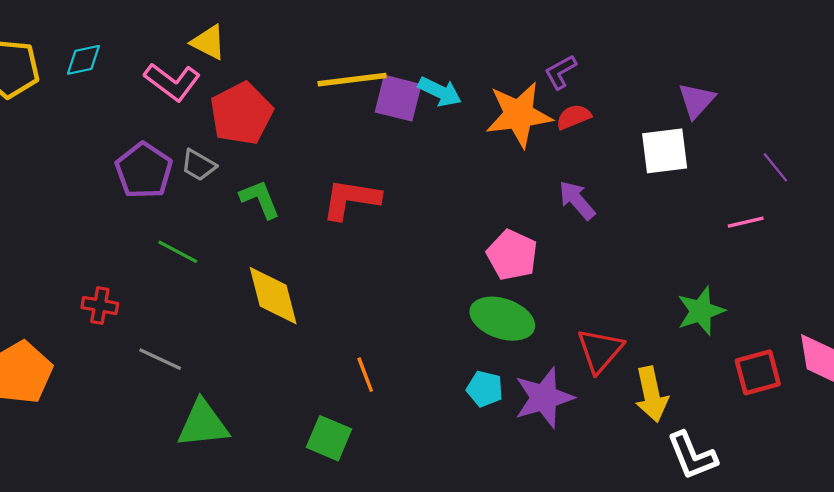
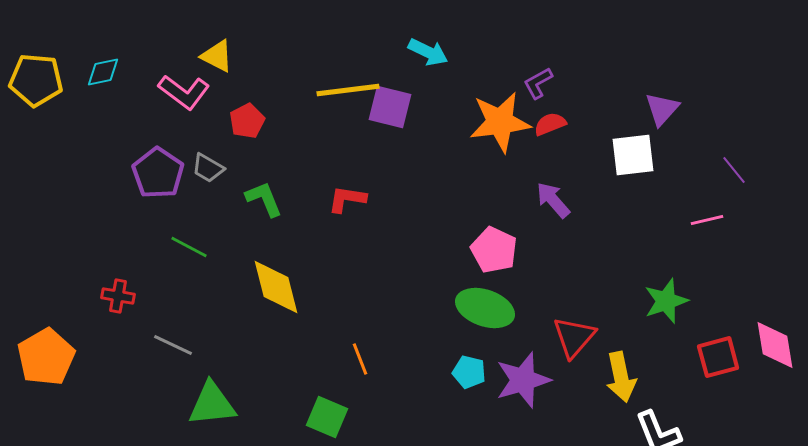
cyan arrow: (440, 92) -> (428, 52), moved
red pentagon: (241, 114) -> (247, 121), size x0.6
red L-shape: (351, 199) -> (347, 199), size x0.7

